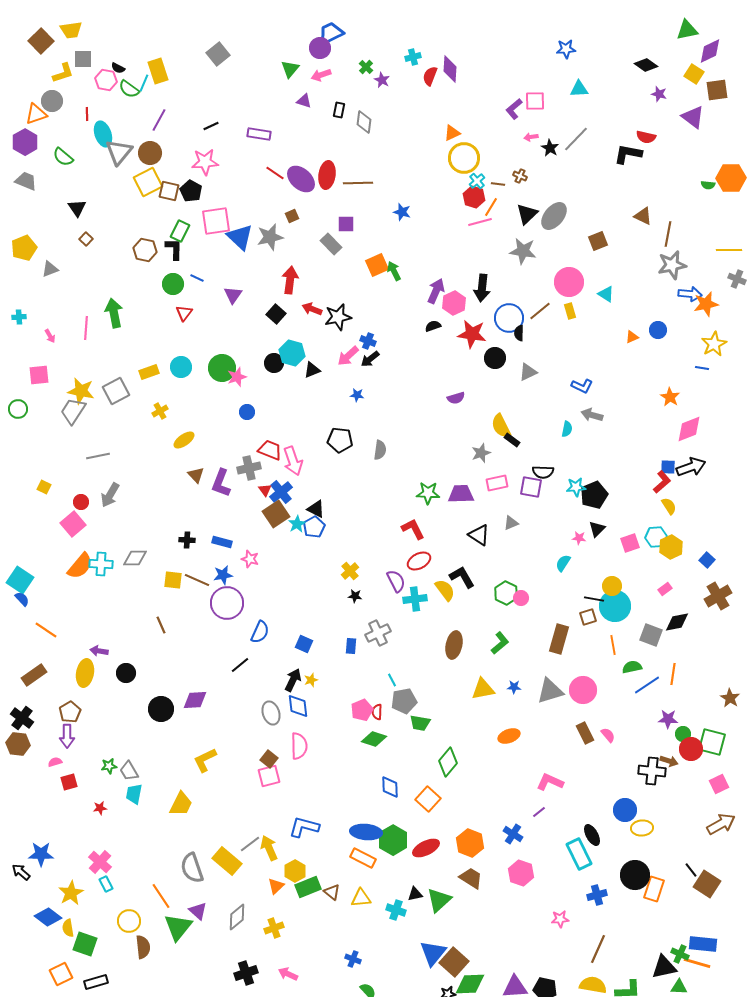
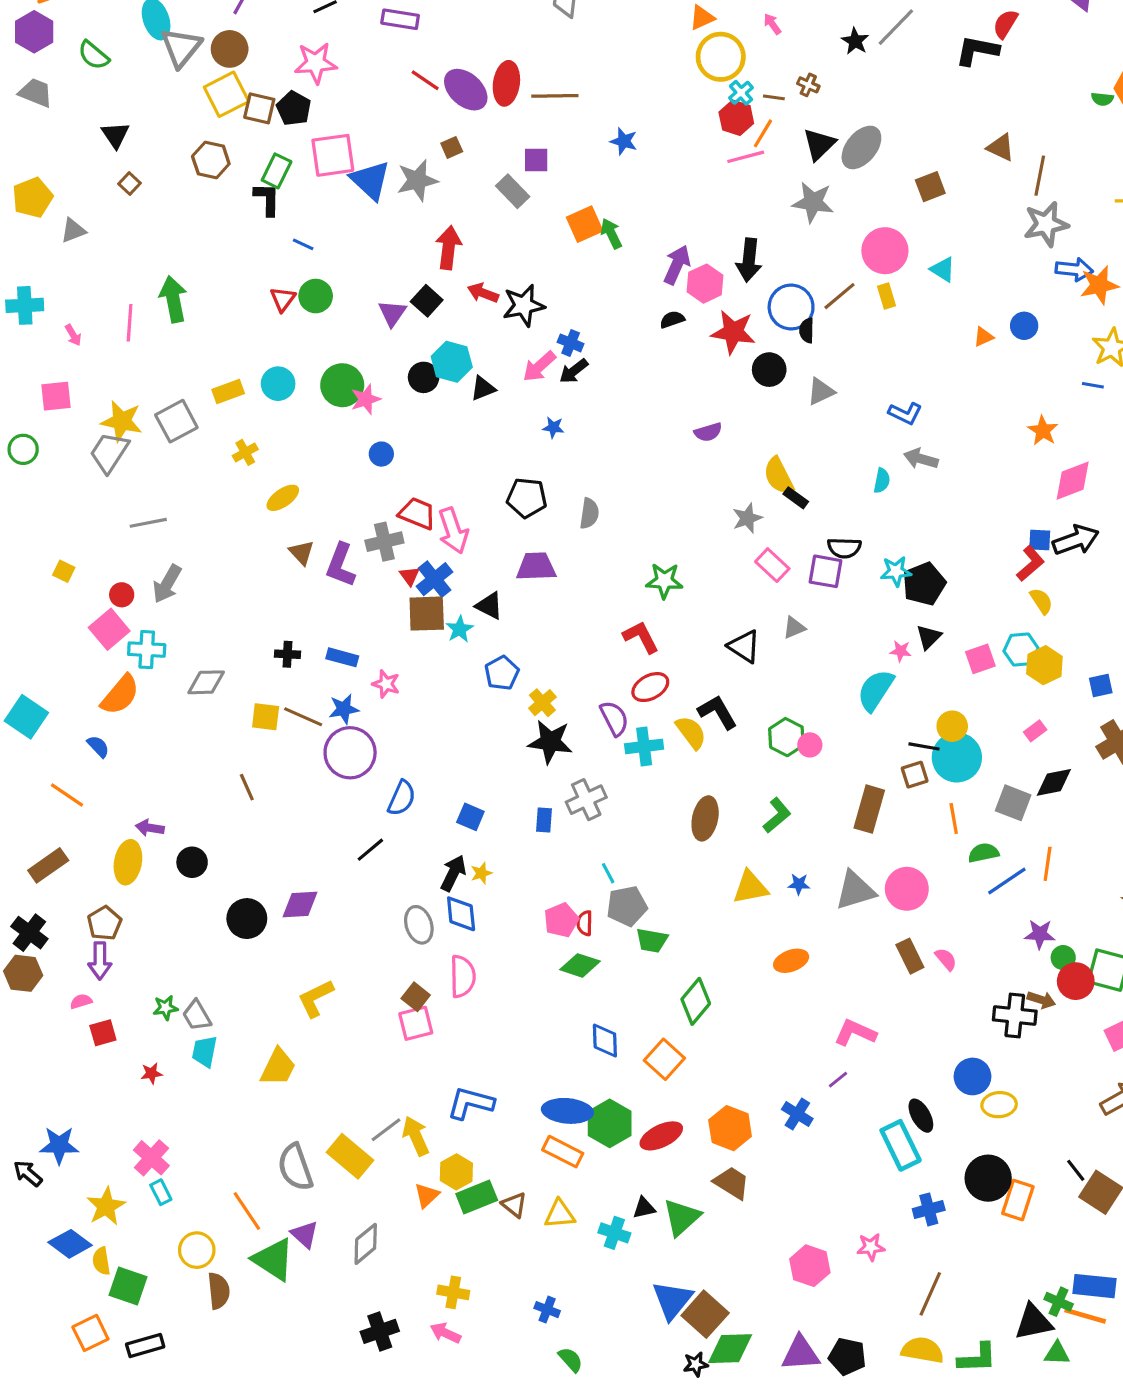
pink arrow: (531, 137) -> (772, 24), moved, turned 64
red semicircle: (646, 137) -> (1005, 24), turned 108
brown hexagon: (145, 250) -> (211, 160), moved
green circle: (173, 284) -> (316, 296), moved
purple triangle: (233, 295) -> (392, 313), moved
cyan cross: (19, 317) -> (25, 305), size x1.6
pink rectangle: (497, 483) -> (772, 565), turned 55
purple trapezoid: (461, 494) -> (536, 567), moved
brown square: (276, 514) -> (427, 614), turned 32
blue pentagon: (314, 527) -> (502, 673), moved
blue square: (707, 560) -> (1101, 685), turned 35
cyan semicircle: (563, 563) -> (876, 690), size x1.6
cyan cross: (101, 564) -> (147, 650), moved
black star: (355, 596) -> (550, 742), size x2.0
blue semicircle: (22, 599) -> (98, 746), moved
pink hexagon: (521, 873) -> (810, 1266), moved
green triangle: (178, 927) -> (273, 1259), turned -36
yellow cross: (274, 928) -> (453, 1292), moved, turned 30

